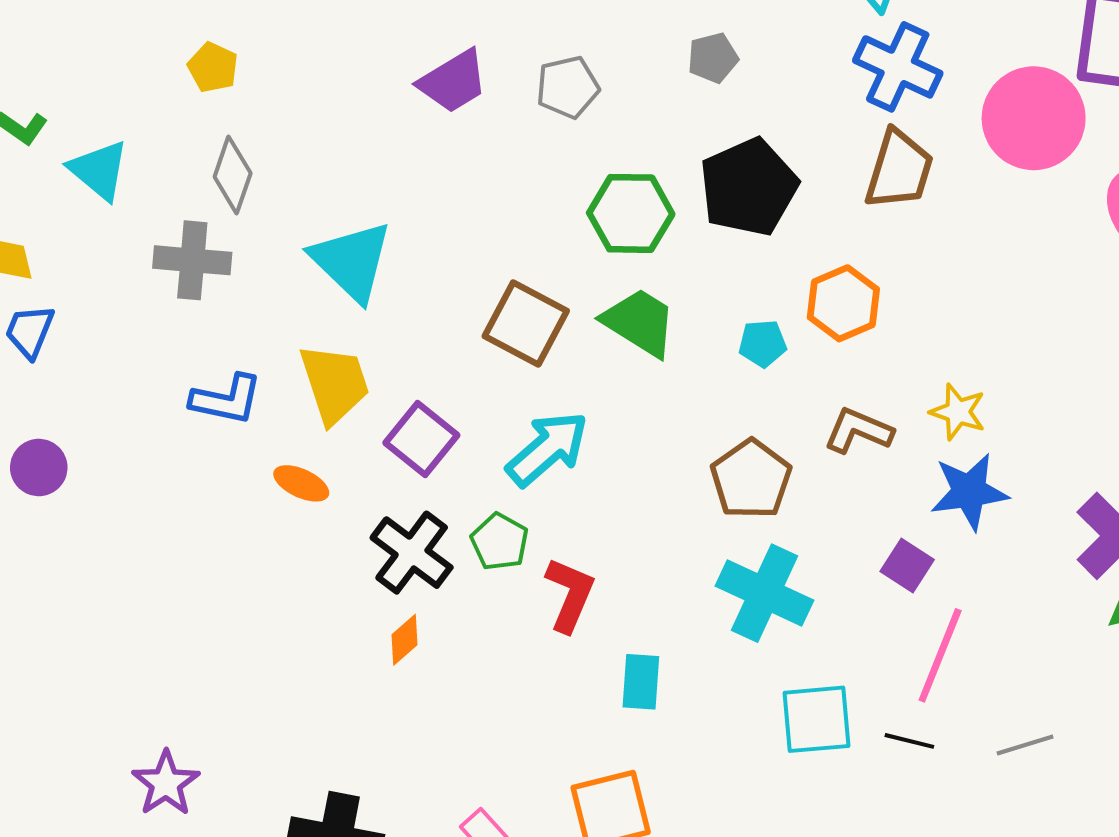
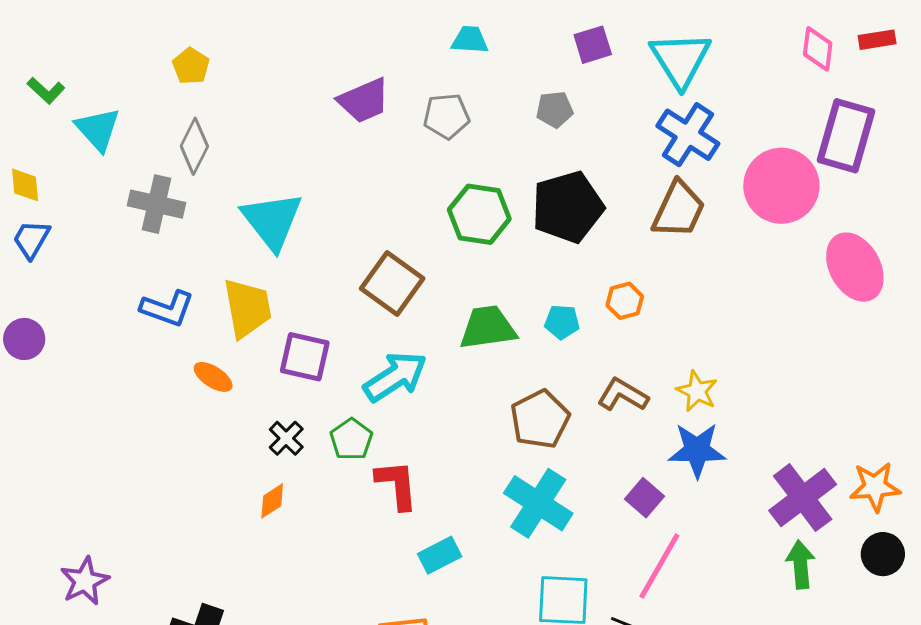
orange hexagon: (843, 303) -> (625, 301), size x0.7
green trapezoid: (640, 322) -> (488, 328), moved, turned -48
purple square: (421, 439) -> (305, 357), turned -34
black cross: (412, 553) -> (286, 438), size x0.6
red L-shape: (570, 595) -> (397, 485), turned -36
cyan rectangle: (641, 682) -> (440, 555), turned 51

